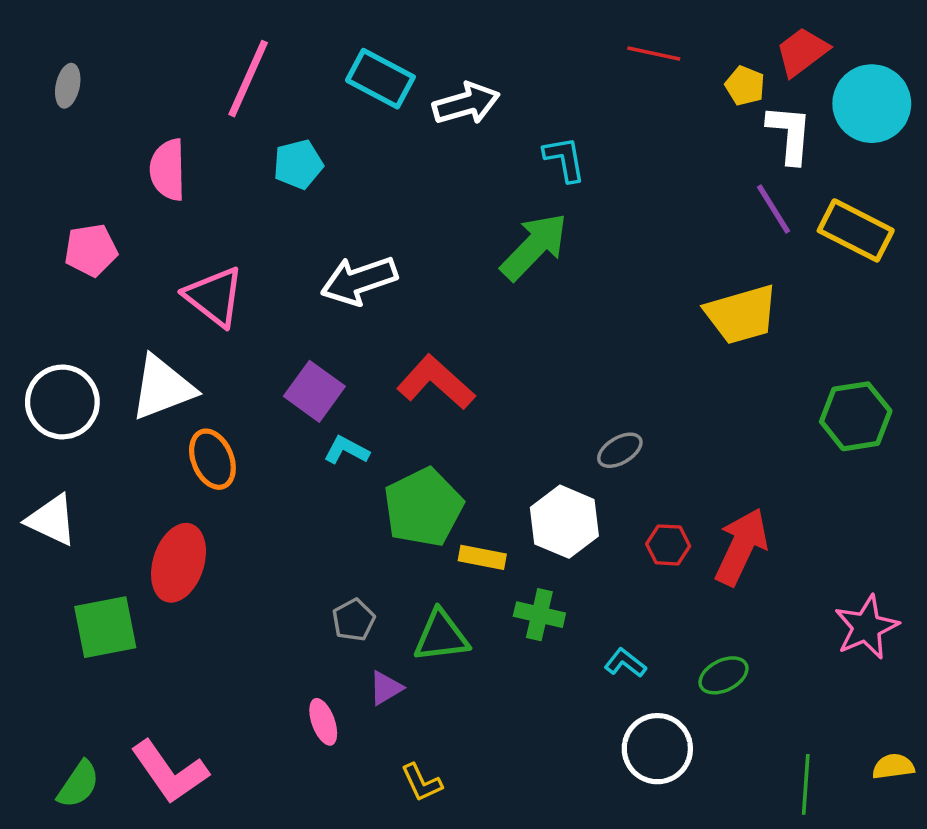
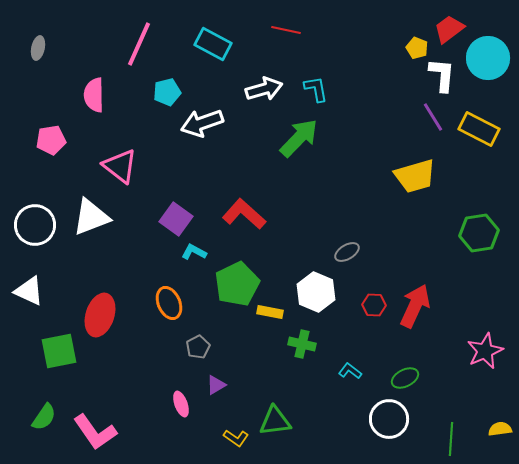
red line: (654, 54) -> (286, 30), moved
white arrow: (466, 104) -> (264, 89), moved
white arrow: (359, 280) -> (202, 123), moved
orange ellipse: (212, 459) -> (169, 303), moved
green triangle: (441, 636) -> (275, 421), moved
white circle: (657, 749) -> (389, 419), moved
yellow L-shape: (422, 783) -> (236, 438), turned -30
green semicircle: (78, 784) -> (44, 417), moved

